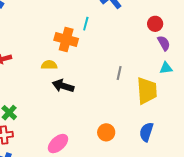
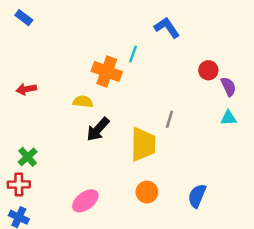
red circle: (155, 24) -> (208, 70), moved
black arrow: (63, 86) -> (98, 129), turned -70
yellow trapezoid: (147, 91) -> (143, 144), moved

